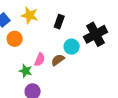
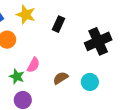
cyan circle: (72, 47) -> (90, 82), moved
brown semicircle: (58, 60) -> (61, 78), moved

